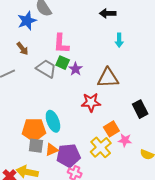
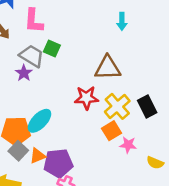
pink L-shape: (61, 44) -> (34, 21), moved
purple star: (76, 69) -> (24, 73), moved
cyan ellipse: (53, 121) -> (40, 121), turned 65
gray square: (36, 146) -> (18, 151), turned 35
yellow cross: (101, 147) -> (117, 106), moved

